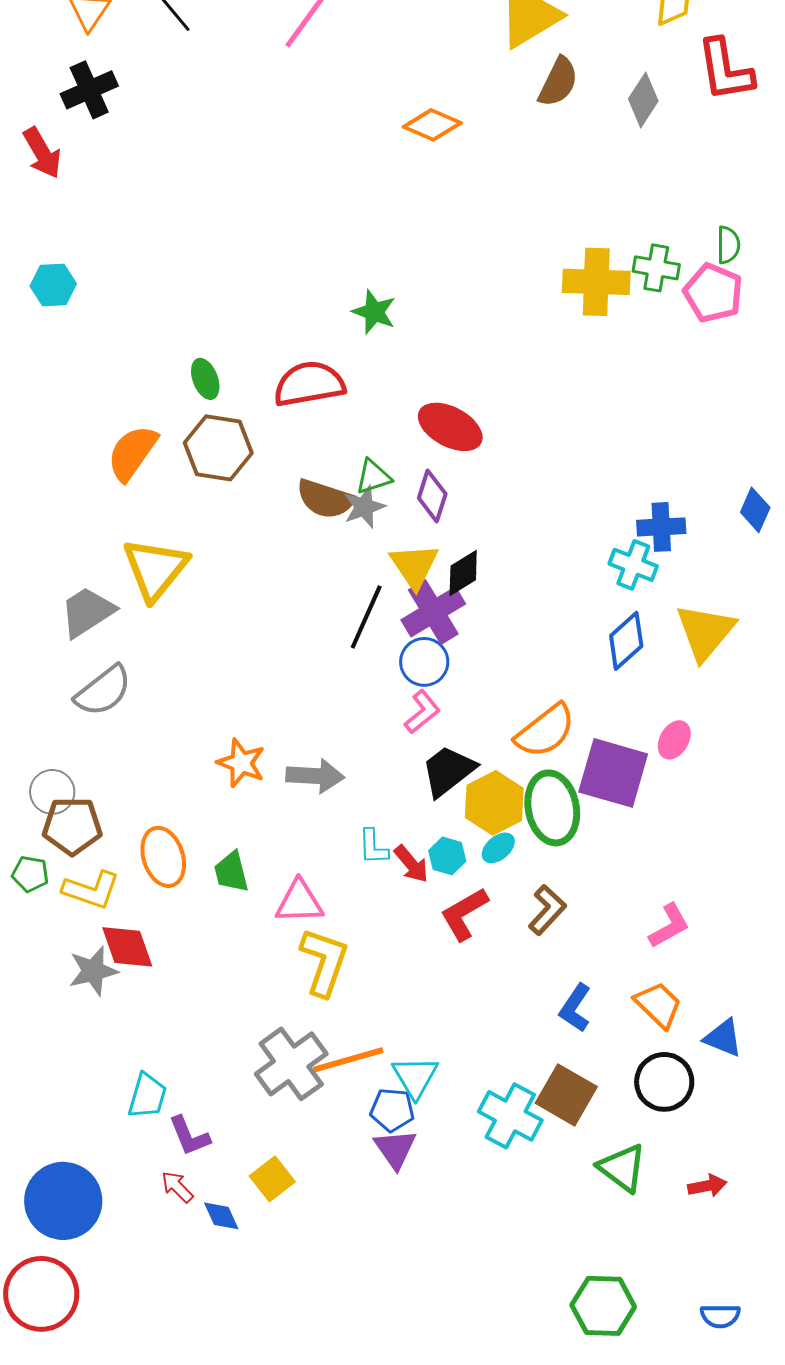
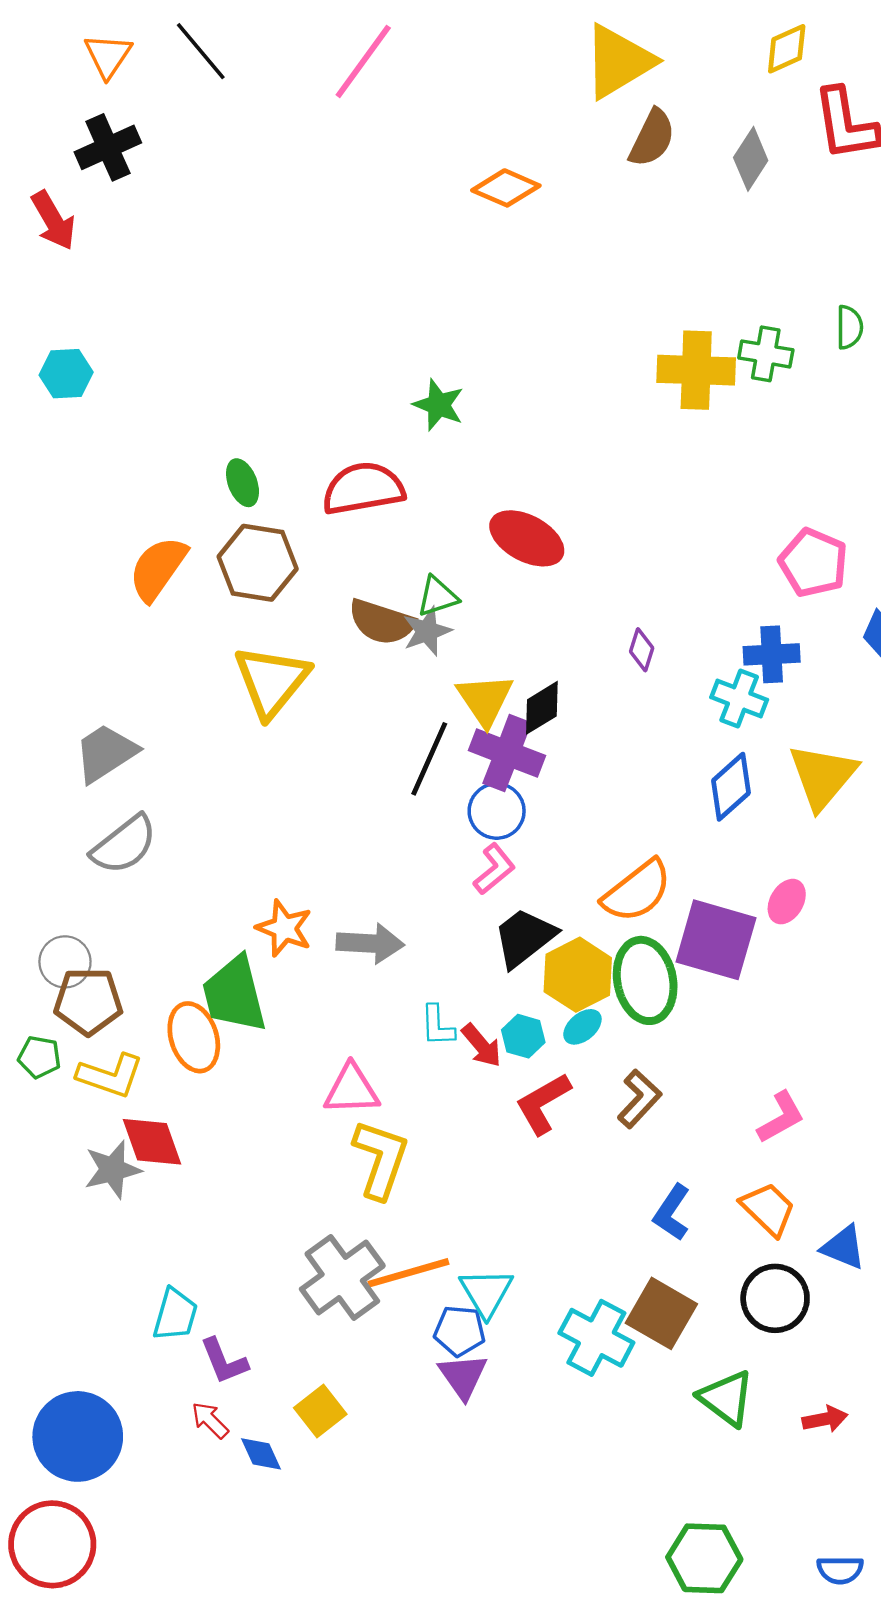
pink pentagon: (713, 293) -> (813, 563), moved
purple diamond: (432, 496) -> (642, 650), moved, size x0.7
yellow triangle: (155, 569) -> (272, 681), moved
purple cross: (433, 612) -> (507, 753), turned -38
green trapezoid: (231, 872) -> (234, 994), moved, size x1.6

